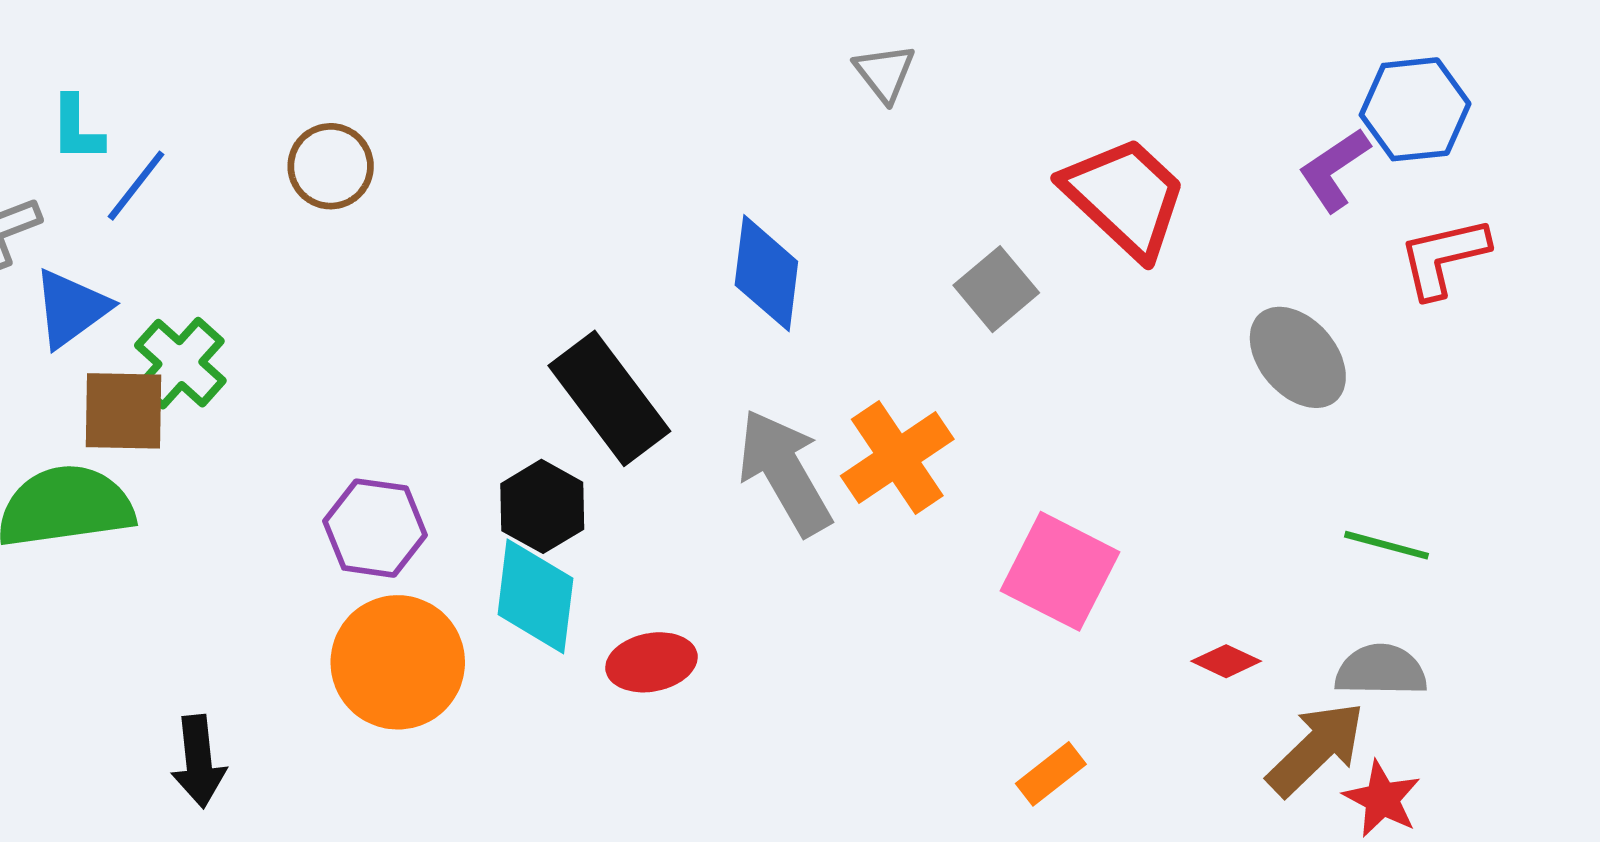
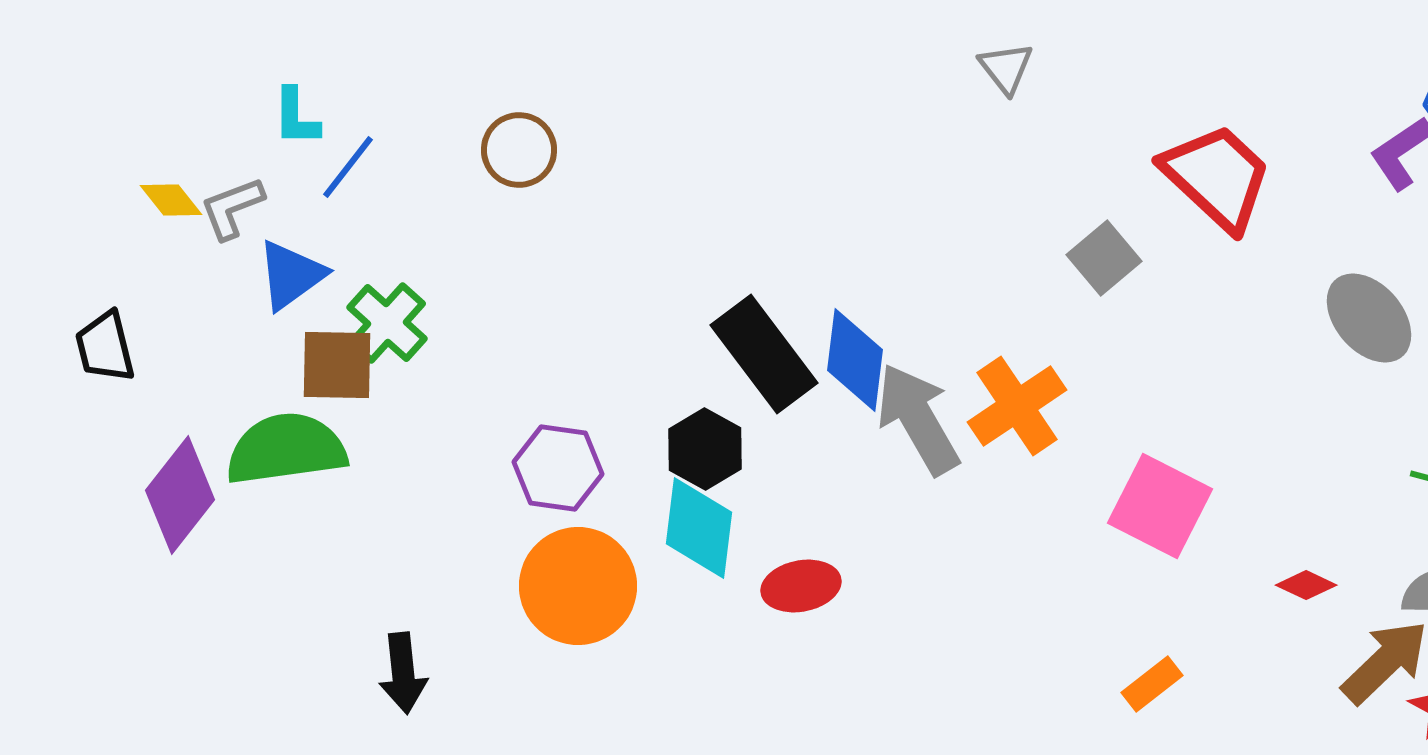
blue diamond: (766, 273) -> (855, 360), moved

